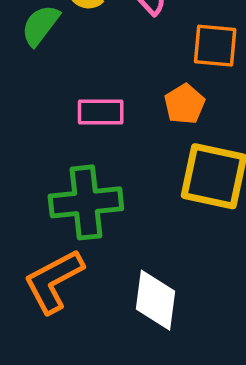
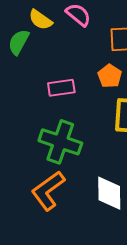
green cross: (86, 202) -> (60, 142), turned 33

